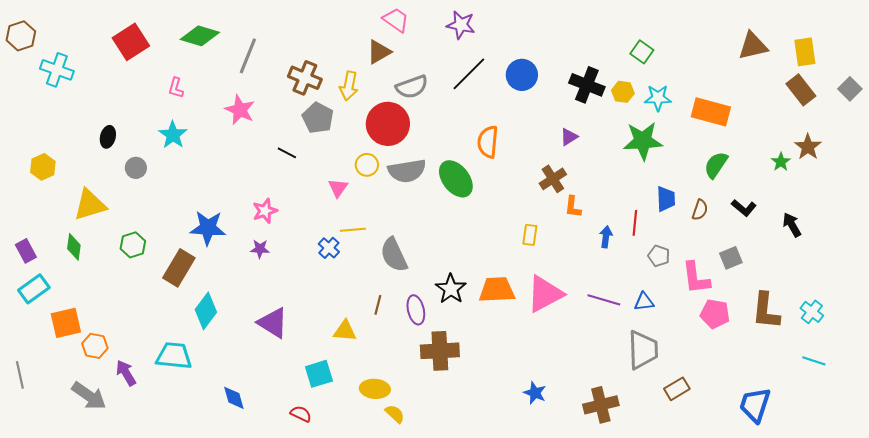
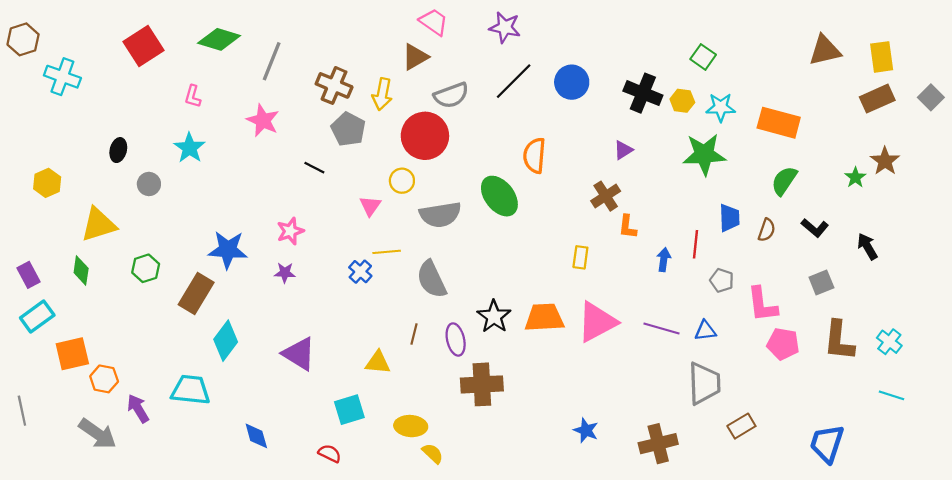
brown rectangle: (801, 90) -> (877, 99), turned -76
gray semicircle: (407, 171) -> (440, 215), moved
gray square: (731, 258) -> (821, 283), moved

